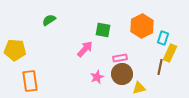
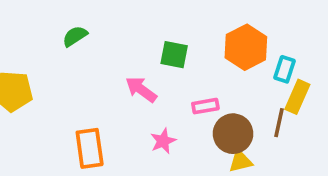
pink arrow: (85, 49) -> (141, 90), turned -96
brown circle: (122, 74) -> (233, 134), moved
orange rectangle: (30, 81) -> (90, 148), moved

